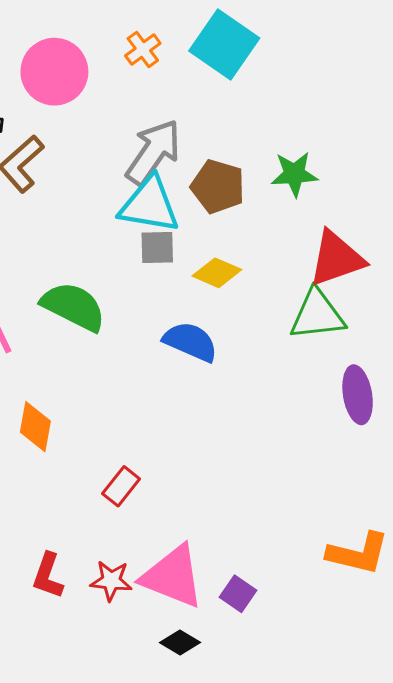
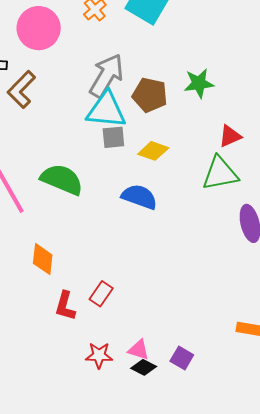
red triangle: (336, 259) -> (230, 136), size x0.6
red L-shape: (48, 576) -> (65, 306), moved
pink triangle: (173, 577) -> (139, 350), size x0.5
black diamond: (180, 642) -> (144, 367), moved

